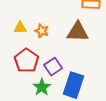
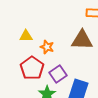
orange star: (42, 31) -> (47, 47), moved

